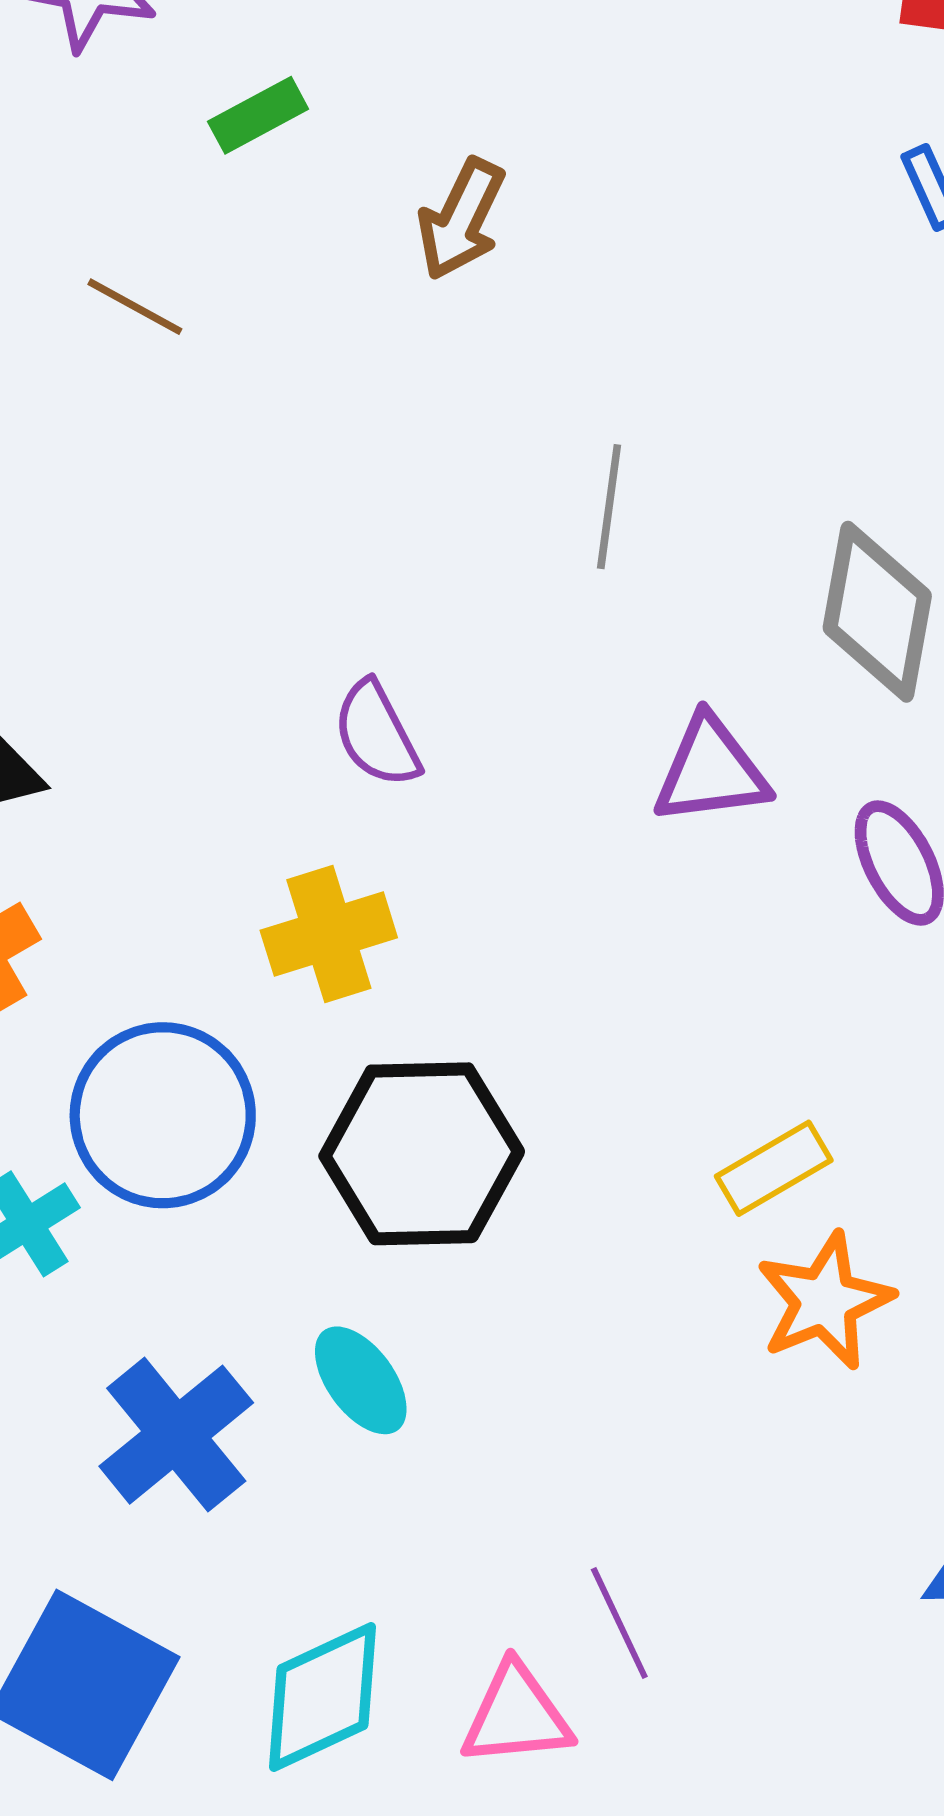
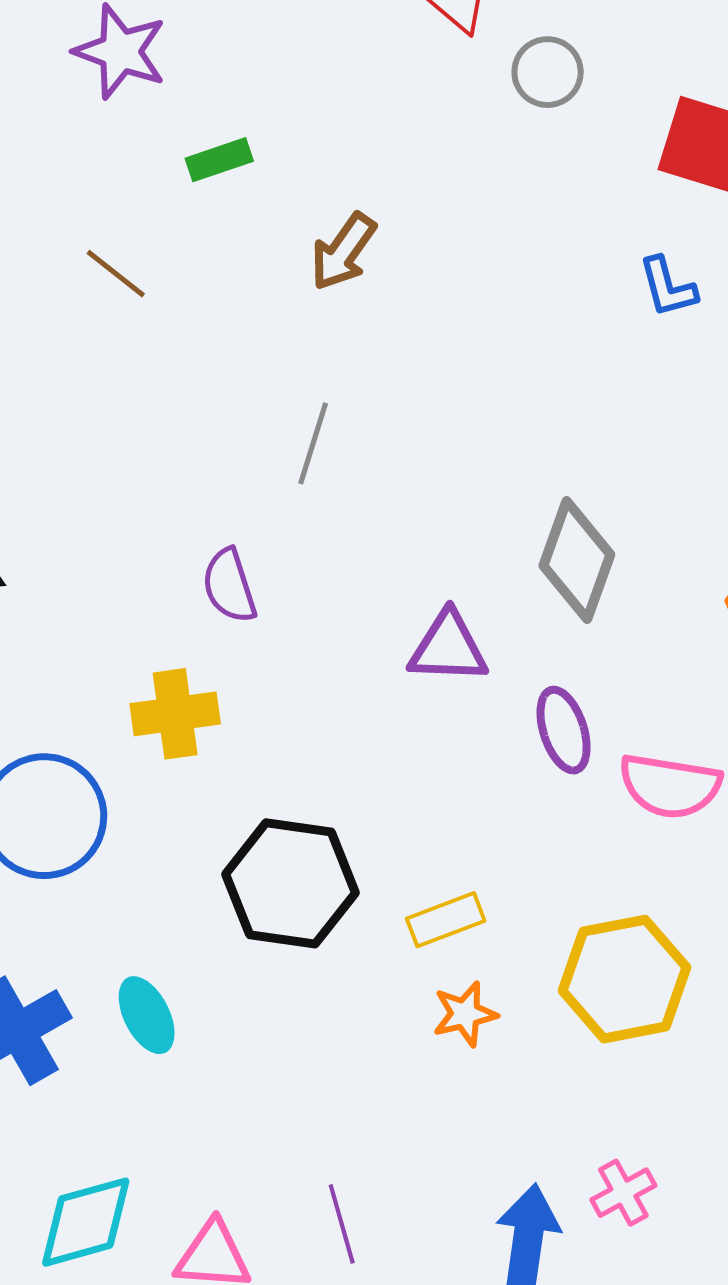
gray line: (609, 507) -> (313, 443), moved
black hexagon: (422, 1154) -> (290, 883), moved
orange star: (825, 1301) -> (465, 1014), size x0.7
purple line: (619, 1623) -> (342, 1224), moved

